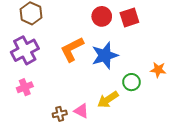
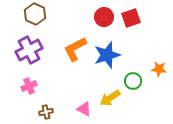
brown cross: (60, 114) -> (46, 112), moved

